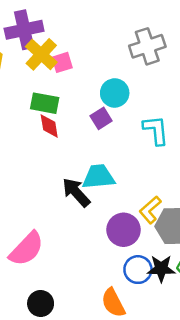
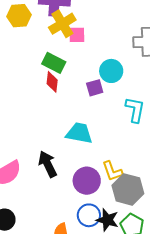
black arrow: (76, 192) -> (48, 164), moved
yellow L-shape: (150, 210) -> (112, 171), turned -85

